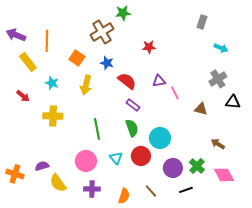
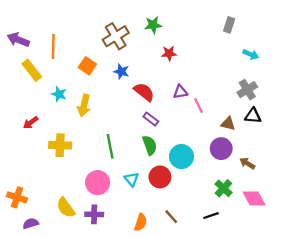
green star: (123, 13) -> (153, 25), moved
yellow arrow: (86, 85) -> (84, 105), moved
red arrow: (23, 96) -> (31, 123), moved, turned 104
black triangle: (233, 102) -> (253, 116), moved
yellow cross: (53, 116) -> (60, 145), moved
purple semicircle: (42, 166) -> (31, 223), moved
purple circle: (173, 168) -> (221, 149), moved
purple cross: (92, 189) -> (94, 214), moved

